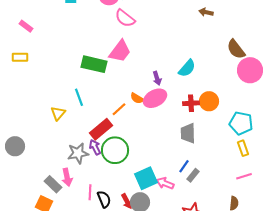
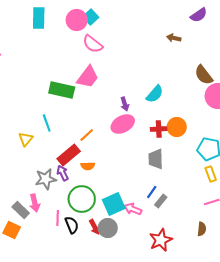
orange semicircle: (137, 98) -> (88, 166), moved, turned -32
green circle: (115, 150) -> (82, 199), moved

